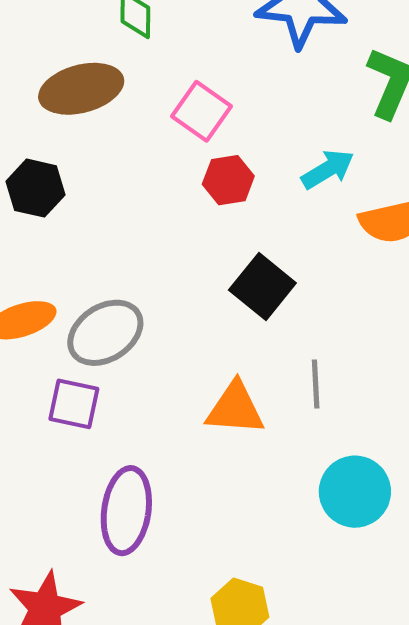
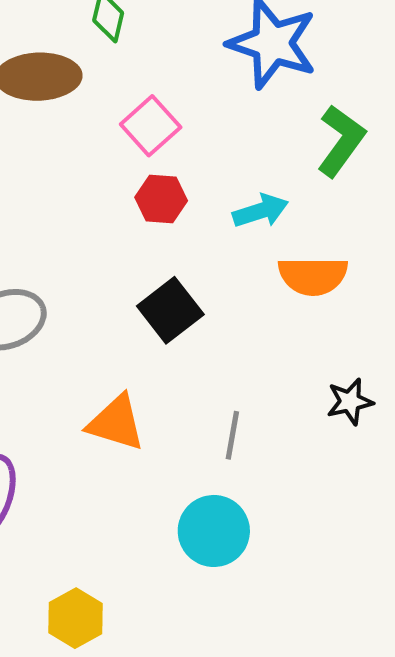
gray line: (316, 384) -> (232, 435), moved

